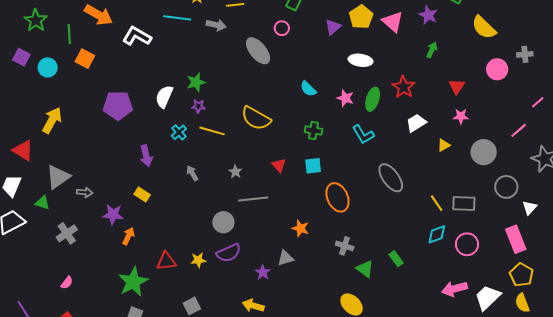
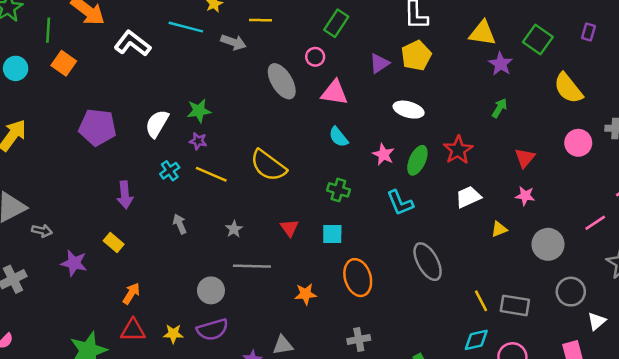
pink triangle: (393, 22) -> (334, 93), moved, turned -40
orange star: (300, 228) -> (306, 294), moved, turned -30
orange arrow: (128, 236) -> (131, 293), moved
gray cross: (345, 246) -> (359, 339), turned -36

